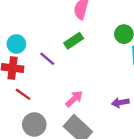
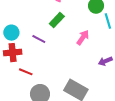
pink arrow: (74, 99) -> (83, 37), moved

